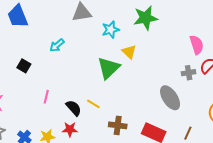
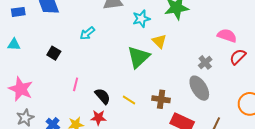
pink semicircle: (197, 45) -> (227, 36), turned -54
gray cross: (189, 73) -> (205, 62), moved, turned -32
yellow line: (93, 104) -> (129, 100), moved
brown cross: (118, 125) -> (161, 99), moved

